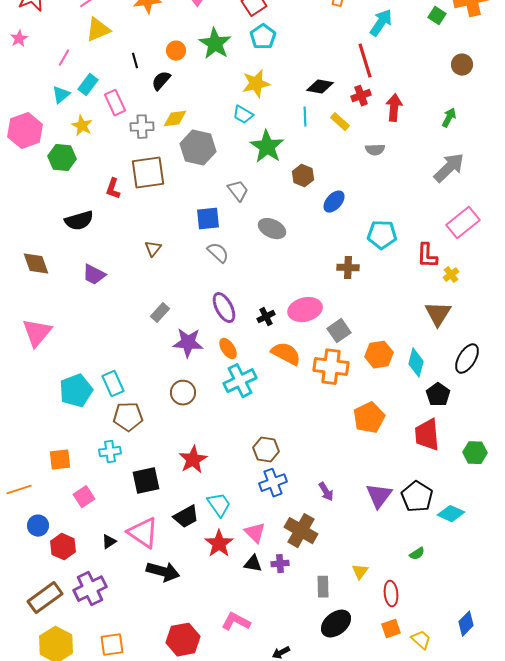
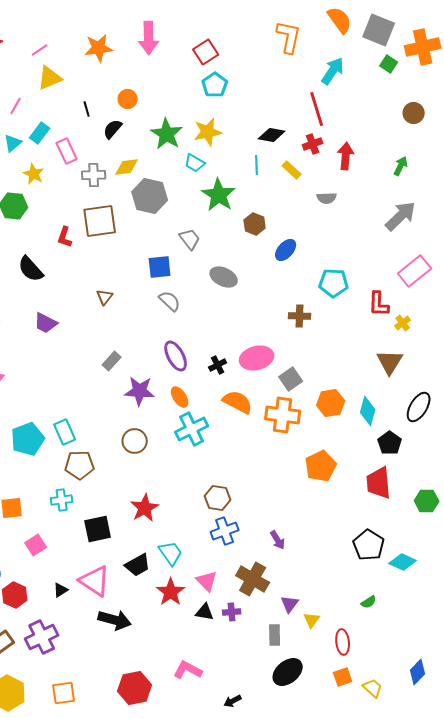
green star: (215, 44) -> (167, 134), moved
black semicircle: (79, 221) -> (31, 269), turned 64
purple triangle: (379, 496) -> (290, 604), moved, size x0.7

